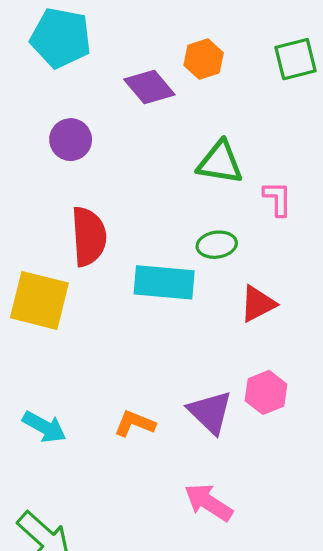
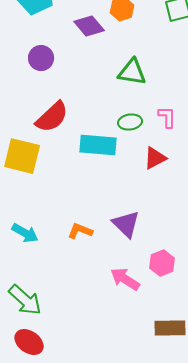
pink L-shape: (277, 199) -> (167, 117), moved
red semicircle: (89, 236) -> (52, 117), turned 51
pink hexagon: (266, 392) -> (162, 263), moved

